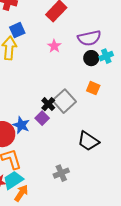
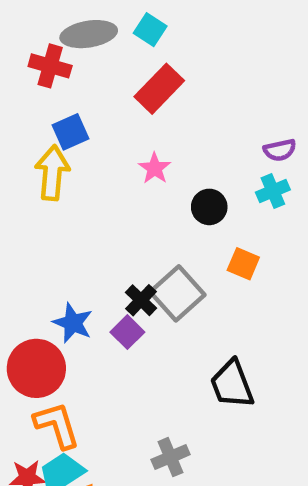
purple semicircle: (89, 38) -> (280, 150), moved, size x0.6
black circle: (91, 58) -> (209, 207), moved
blue star: (21, 125) -> (73, 323), moved
black trapezoid: (88, 141) -> (232, 384), turned 35

